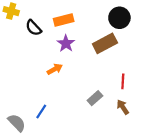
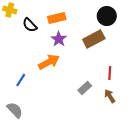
orange arrow: (55, 69) -> (49, 62), size x1.5
blue line: (41, 112) -> (21, 80), moved

